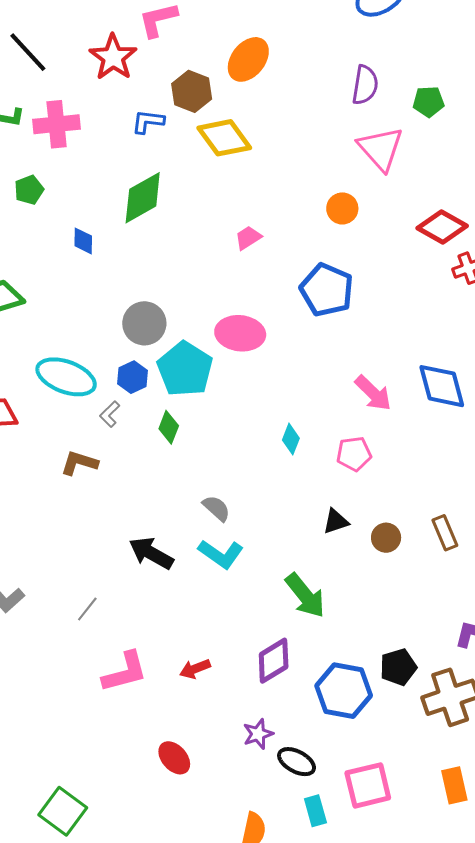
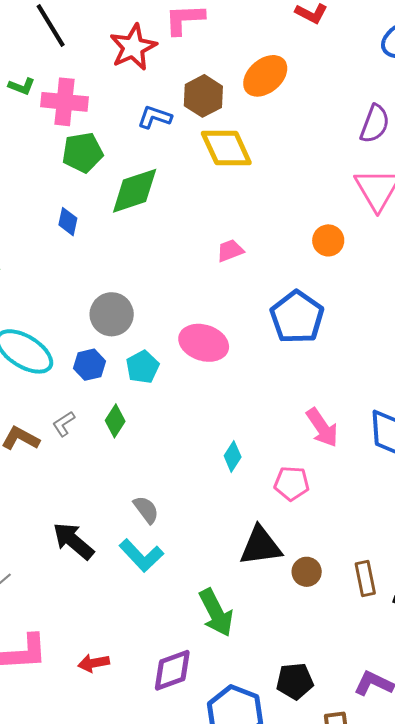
green pentagon: (29, 190) -> (83, 152), moved, size x1.4
cyan pentagon: (185, 369) -> (142, 367), size x0.6
gray L-shape: (110, 414) -> (64, 424), moved
black triangle: (336, 521) -> (261, 546), size x1.6
black pentagon: (398, 667) -> (295, 681), moved

